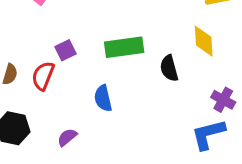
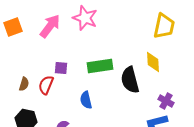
purple square: (66, 50) -> (61, 68), turned 32
black semicircle: (169, 68) -> (130, 80), size x1.5

